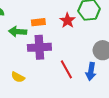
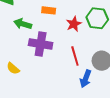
orange rectangle: (38, 22) -> (49, 10), moved
red line: (66, 69) -> (75, 56), moved

